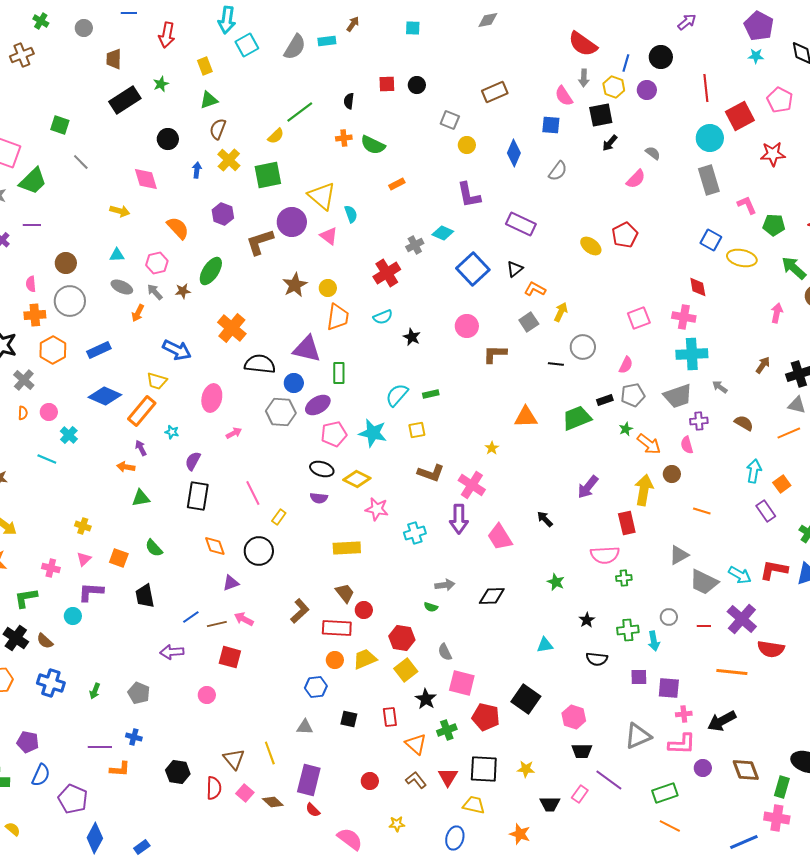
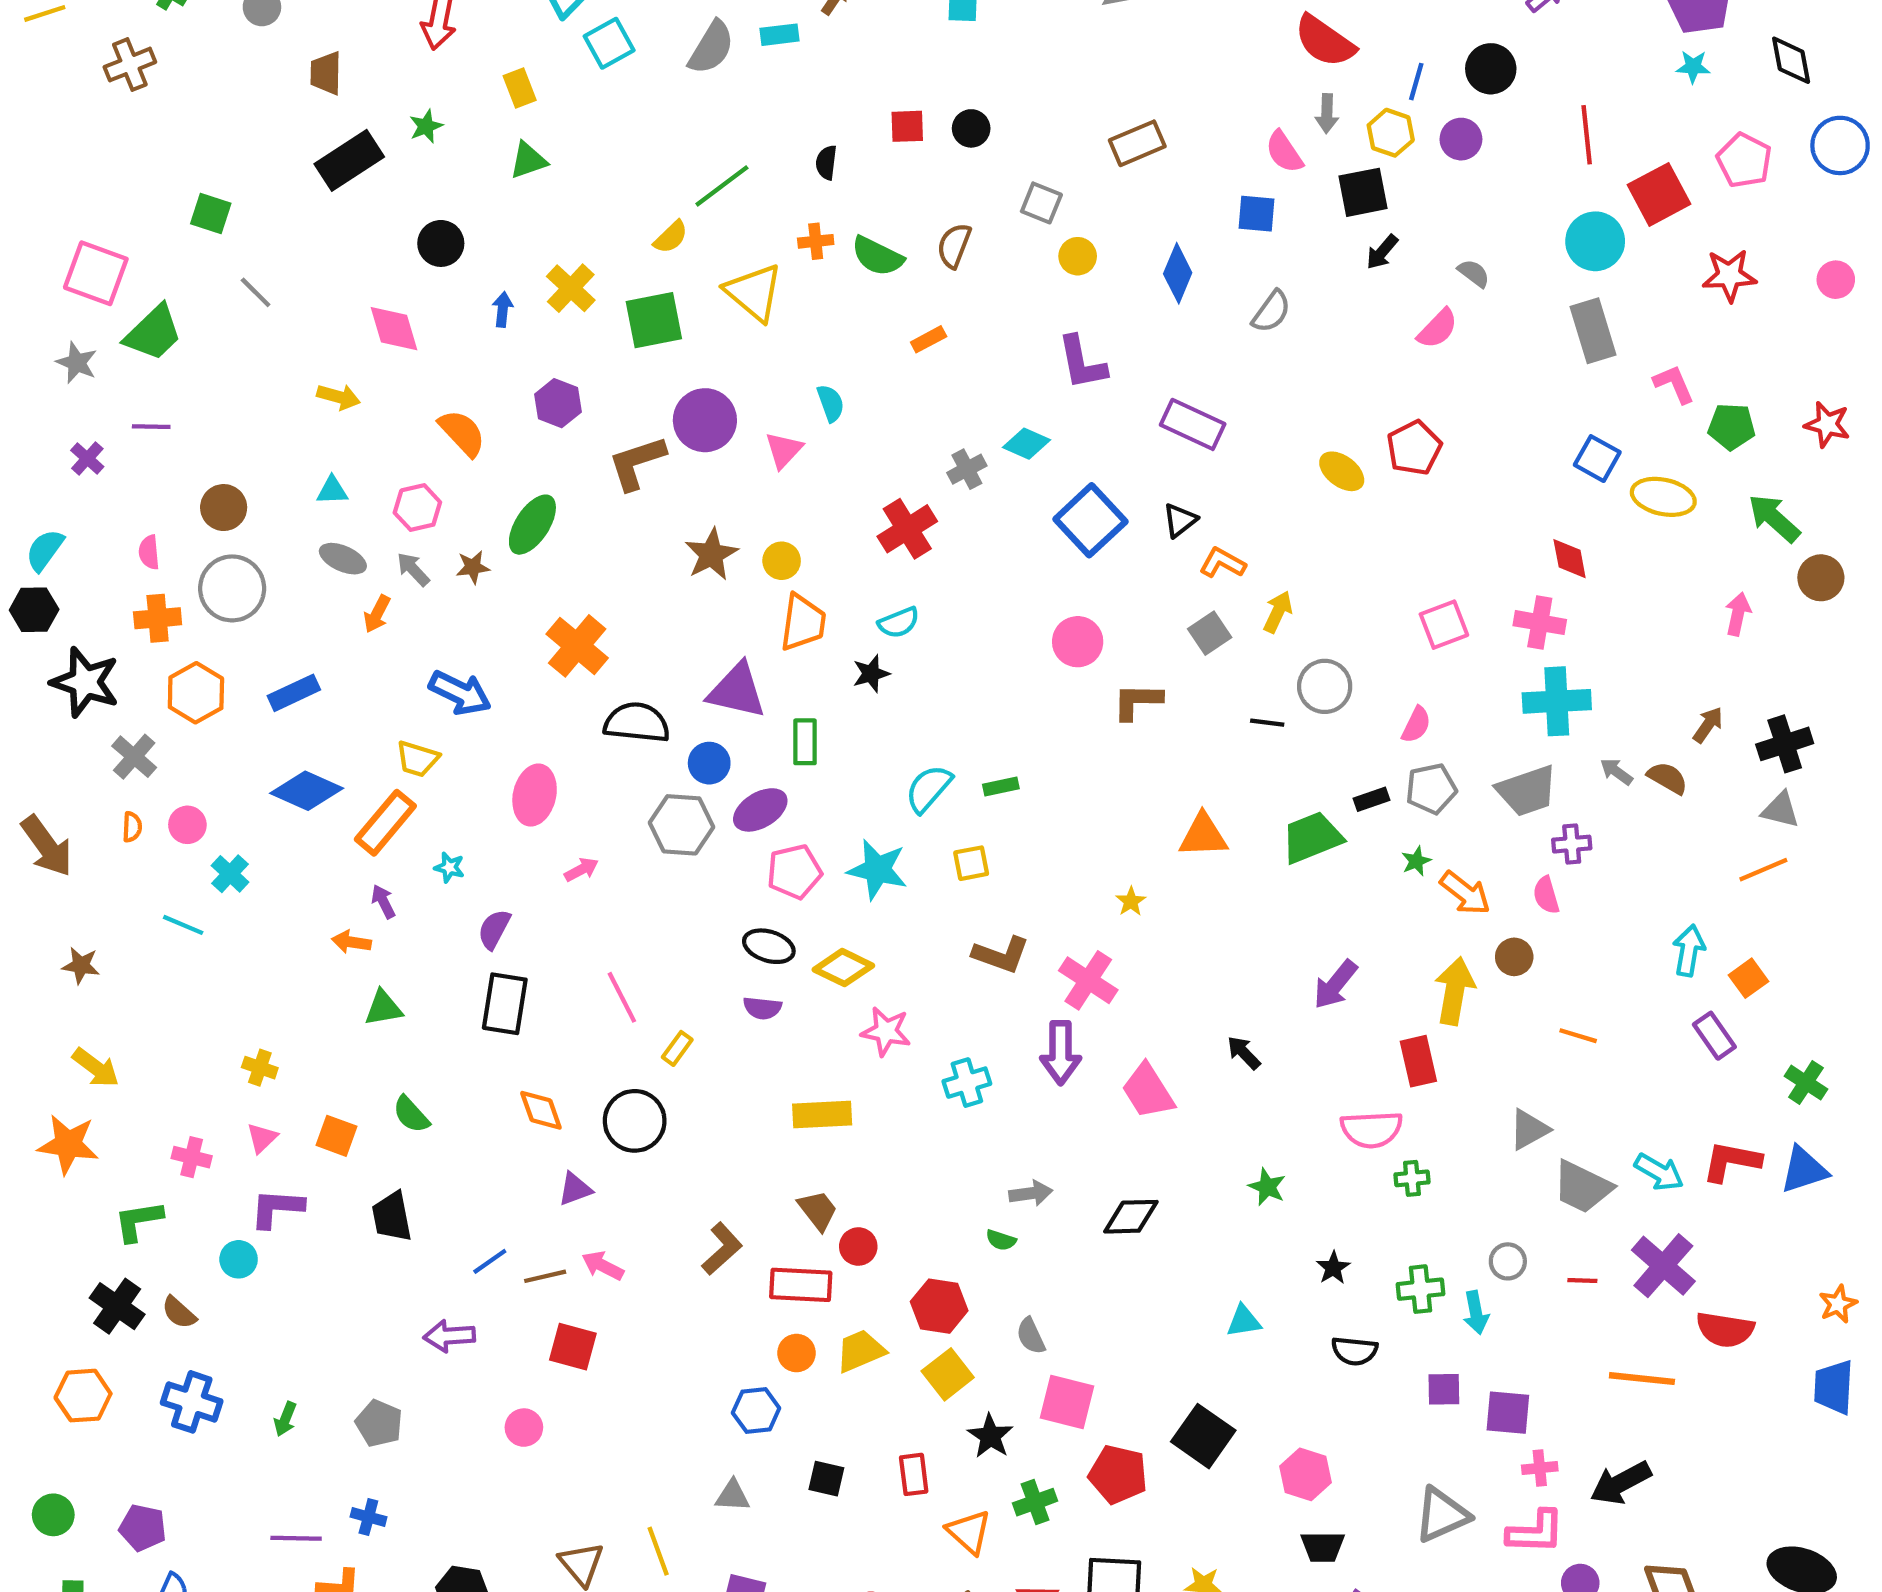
brown semicircle: (218, 129) -> (954, 246), moved
yellow triangle: (322, 196) -> (754, 292), moved
pink triangle: (329, 236) -> (784, 450), turned 36
black star: (412, 337) -> (871, 674), moved, turned 30
brown semicircle: (744, 423) -> (1668, 778), moved

